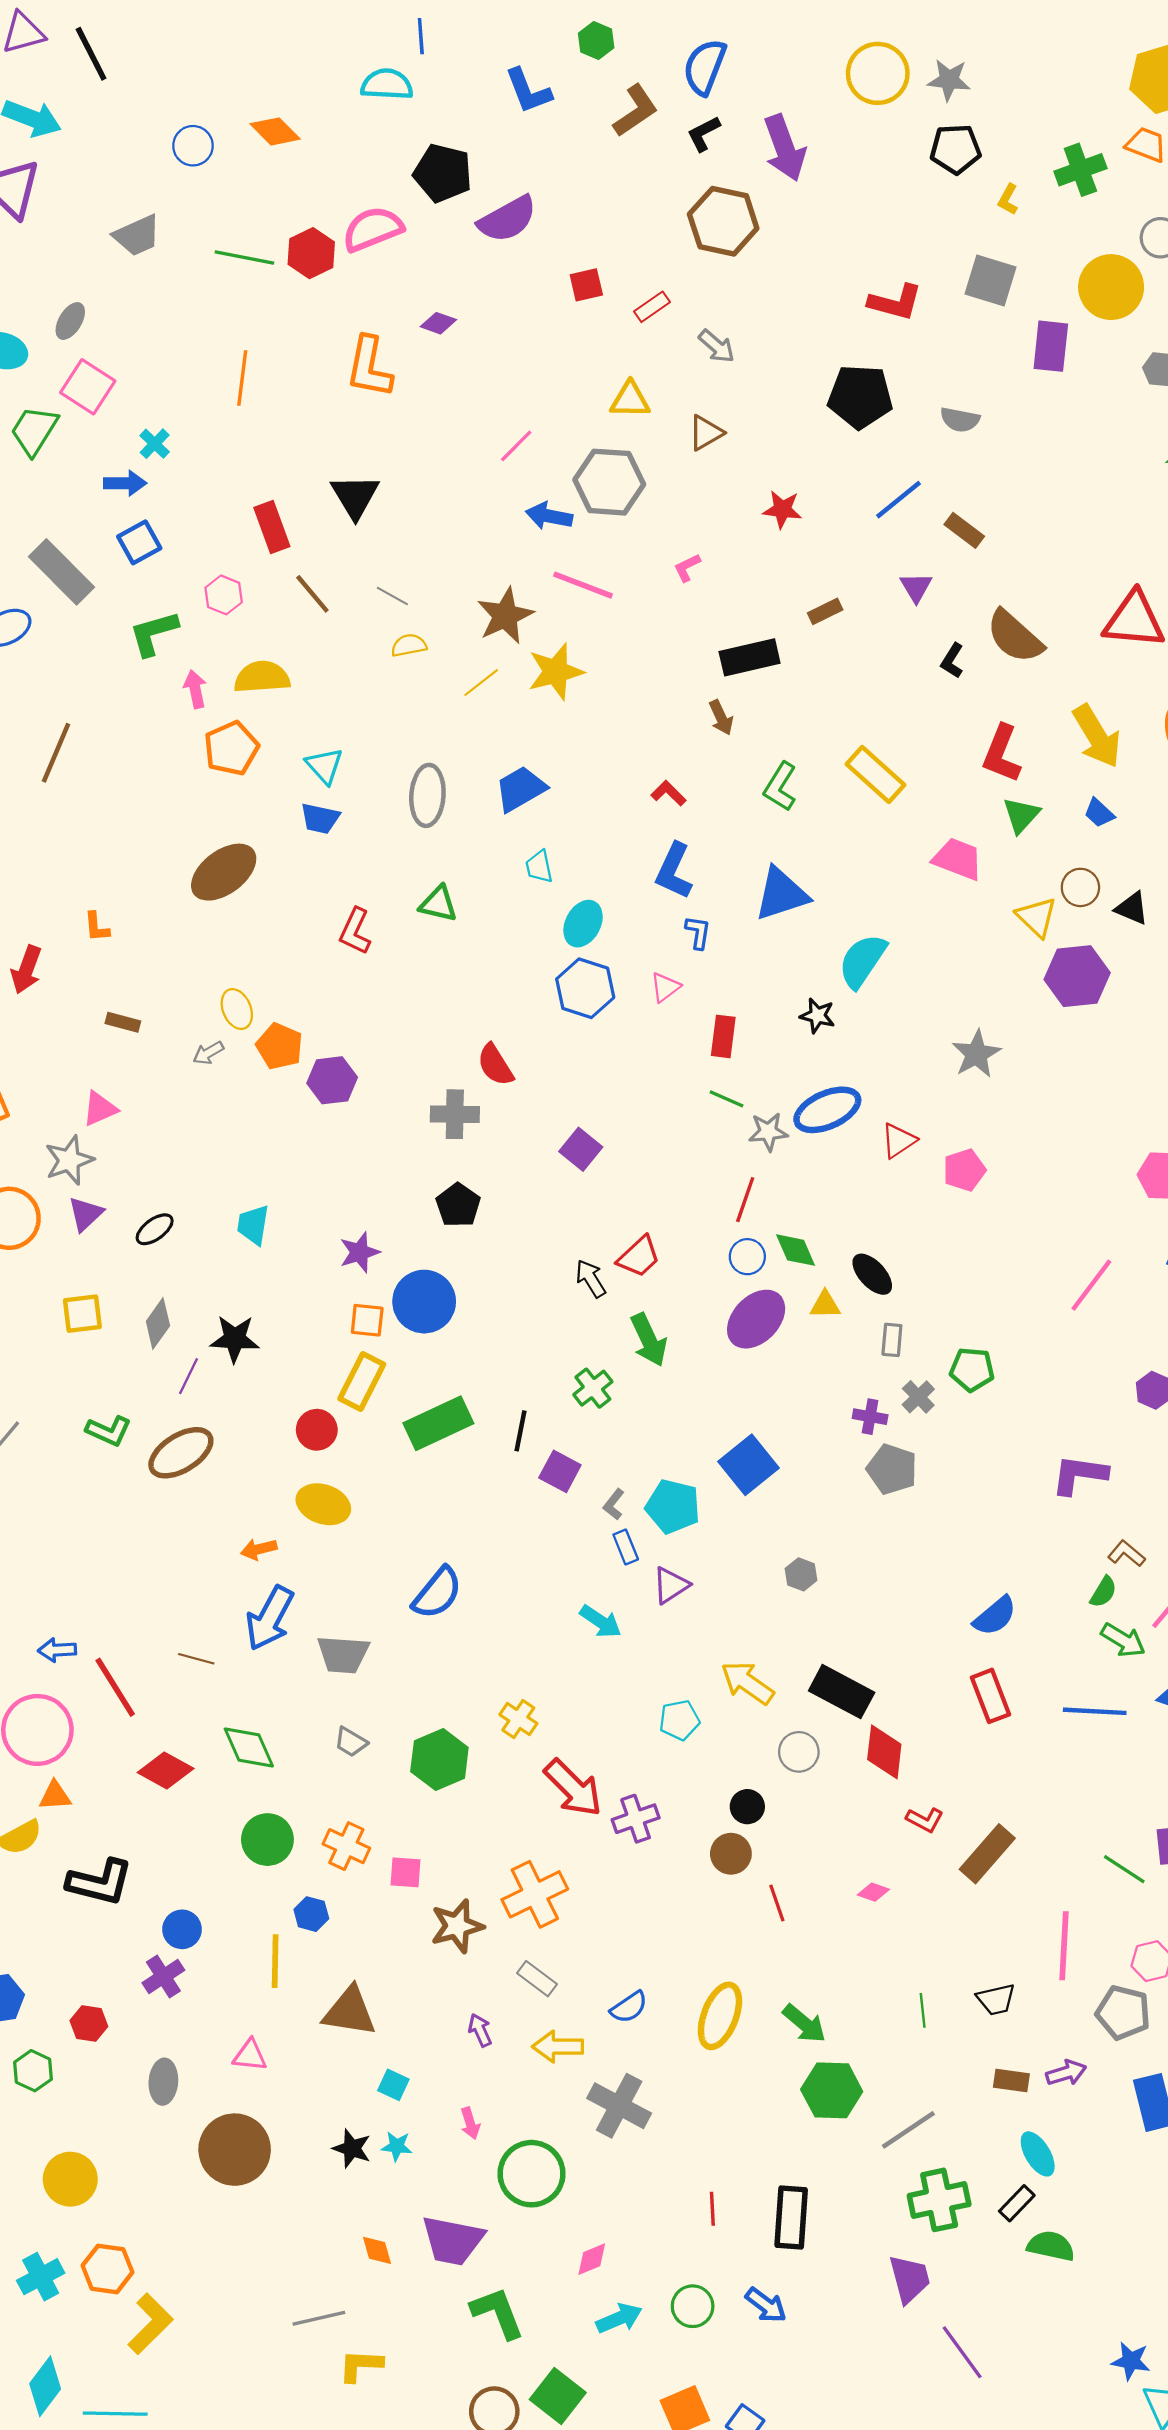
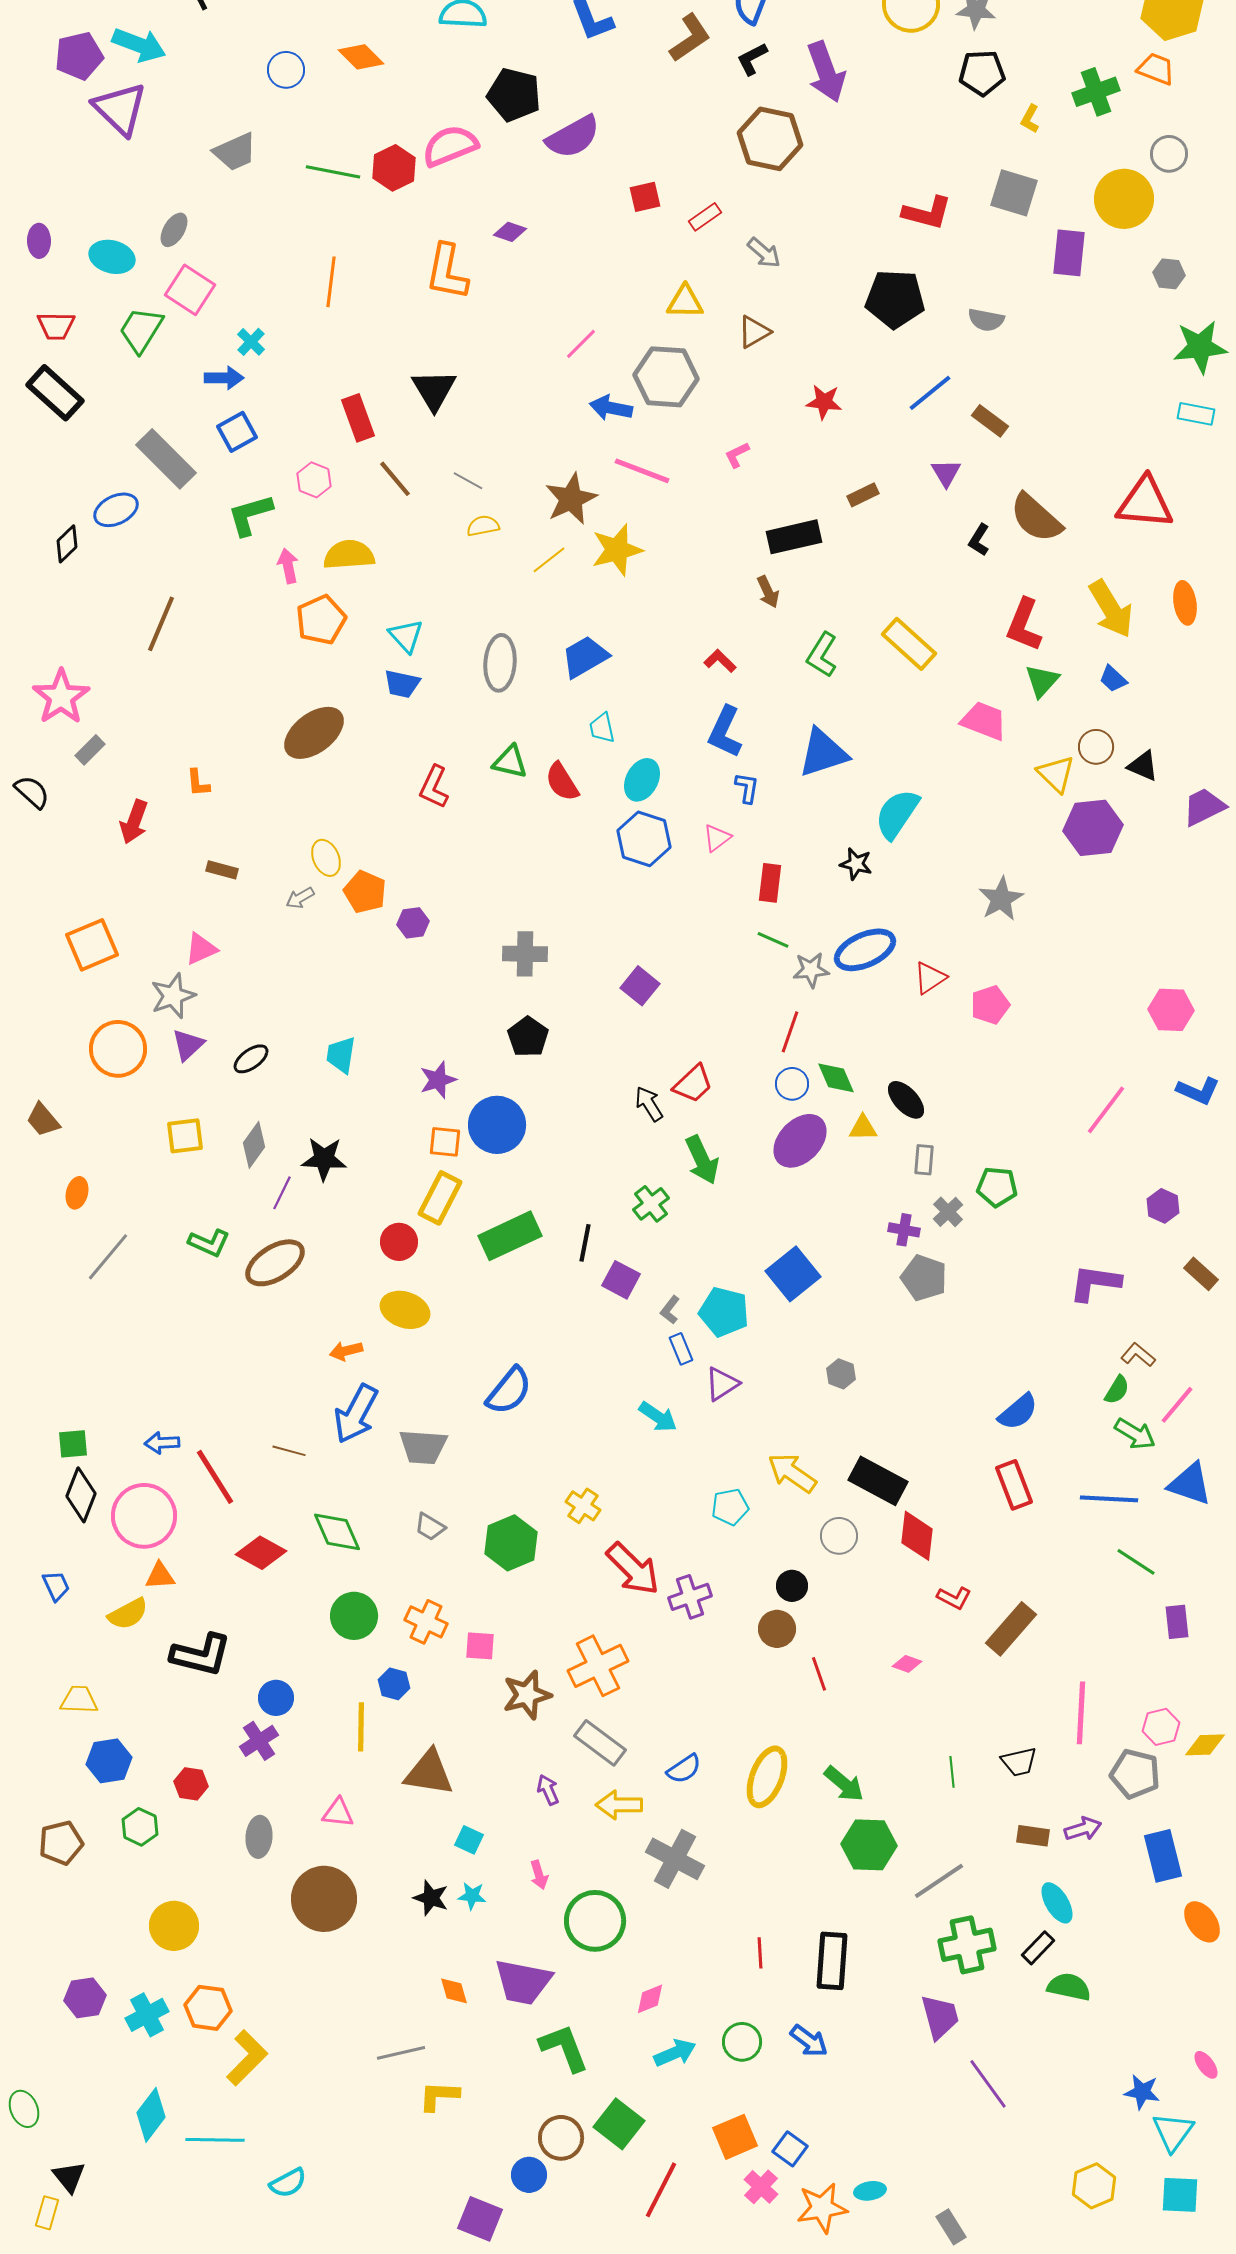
red semicircle: (495, 1065) -> (562, 782), moved
purple hexagon: (332, 1080) -> (413, 923), size x0.7
green line: (1124, 1869) -> (1136, 1562), moved
gray rectangle: (537, 1979) -> (600, 1743), size x1.4

